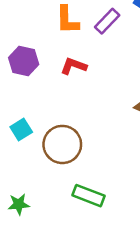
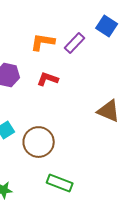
orange L-shape: (67, 20) -> (43, 42), turned 100

